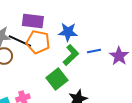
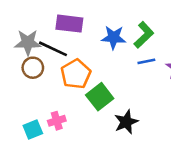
orange pentagon: (38, 42) -> (76, 74), moved, turned 30
green L-shape: (71, 55) -> (144, 35), moved

